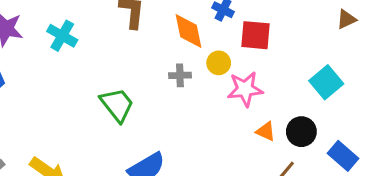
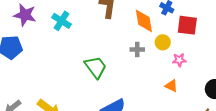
pink star: (245, 89) -> (179, 60), size x0.6
orange triangle: (266, 131) -> (171, 86), moved

